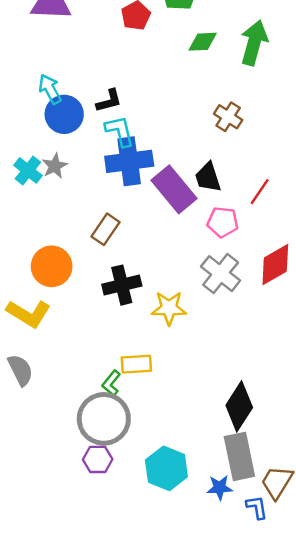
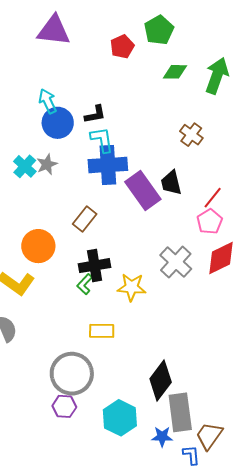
pink pentagon: (223, 222) -> (210, 221), moved, turned 30
green L-shape: (111, 383) -> (85, 284), moved
black diamond: (239, 406) -> (161, 381), moved

